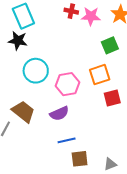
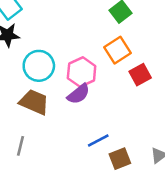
brown trapezoid: (23, 112) -> (34, 102), moved
purple semicircle: (59, 113) -> (79, 94), moved

